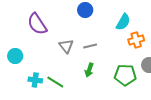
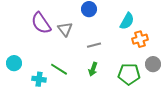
gray triangle: (66, 46) -> (65, 29), moved
cyan circle: (15, 56) -> (14, 63), moved
green line: (55, 82) -> (59, 69), moved

